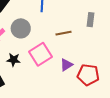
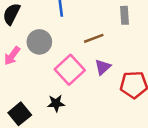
black star: (14, 60) -> (56, 103), moved
purple triangle: (66, 65) -> (103, 67), moved

